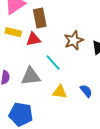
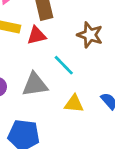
brown star: (74, 40) -> (90, 35), turned -30

